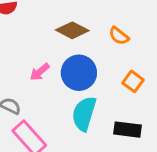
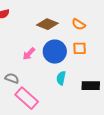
orange square: (133, 81) -> (80, 48), moved, turned -32
cyan semicircle: (84, 114) -> (61, 78), size x0.6

